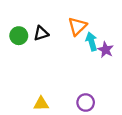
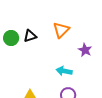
cyan arrow: (91, 42) -> (64, 71), moved, turned -63

